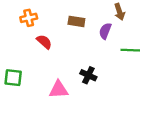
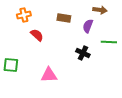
brown arrow: (119, 12) -> (100, 10), turned -64
black cross: (88, 75) -> (83, 53), moved

